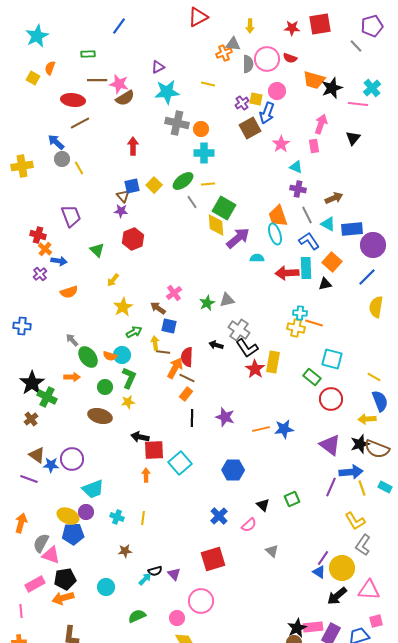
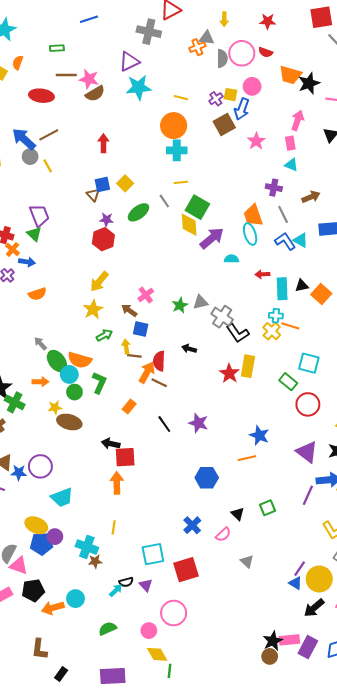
red square: (320, 24) -> (321, 17), moved
blue line: (119, 26) -> (89, 19), turned 36
purple triangle: (158, 67) -> (129, 62), size x1.5
yellow line: (208, 84) -> (181, 98), moved
brown line: (80, 123) -> (49, 135), moved
gray cross: (177, 123) -> (149, 32), moved
orange circle: (201, 129) -> (174, 126), size x1.6
blue arrow: (56, 142) -> (24, 139), size x1.4
cyan triangle: (296, 167) -> (291, 165), moved
green ellipse: (183, 181) -> (139, 212), moved
purple star: (121, 211) -> (106, 220), moved
cyan triangle: (328, 224) -> (301, 240), moved
green triangle: (97, 250) -> (34, 234), moved
orange square: (332, 262) -> (321, 294), moved
cyan rectangle: (306, 268) -> (282, 289), moved
red arrow: (287, 273) -> (262, 274), size x0.6
yellow arrow: (113, 280) -> (99, 282), moved, size x1.5
yellow cross: (296, 328) -> (272, 331), turned 30
gray cross: (239, 330) -> (222, 317), moved
black L-shape: (247, 348) -> (238, 333), moved
cyan circle: (122, 355) -> (69, 374), moved
orange semicircle: (110, 356) -> (80, 360), size x1.6
orange rectangle: (186, 394) -> (129, 406), moved
yellow star: (128, 402) -> (55, 408), moved
black line: (192, 418) -> (164, 424), turned -36
orange line: (261, 429) -> (247, 458), moved
blue star: (284, 429) -> (259, 435), turned 30
cyan square: (180, 463) -> (153, 554), moved, turned 30
orange arrow: (146, 475) -> (117, 483), size x1.5
purple circle: (86, 512) -> (55, 537), moved
cyan cross: (117, 517) -> (87, 547), moved, size x1.5
orange arrow: (63, 598) -> (53, 608), moved

